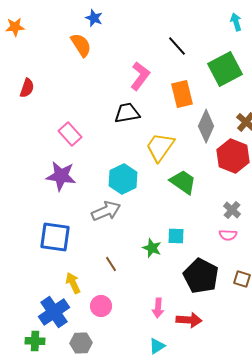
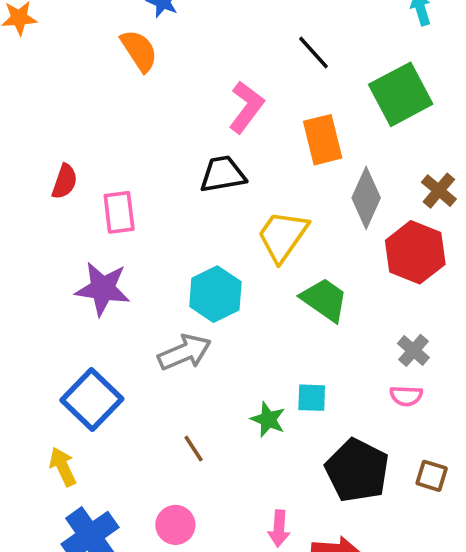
red semicircle: (27, 88) -> (65, 181), moved
pink rectangle: (70, 134) -> (119, 212), turned 35
blue square: (55, 237) -> (92, 400), turned 36
yellow arrow: (73, 283) -> (63, 467), moved

